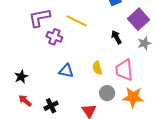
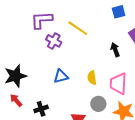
blue triangle: (66, 71) -> (61, 76), turned -35
black star: (21, 77) -> (15, 76), size x1.6

